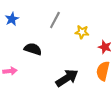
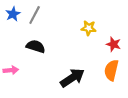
gray line: (55, 20) -> (35, 15), moved

